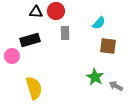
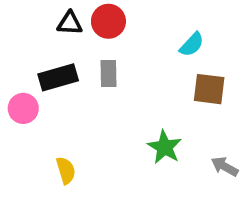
gray rectangle: (65, 33) -> (108, 74), moved
green star: (95, 77) -> (165, 147), moved
yellow semicircle: (34, 88) -> (66, 170), size x0.6

